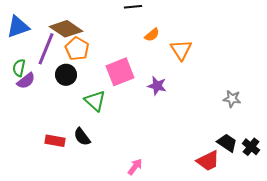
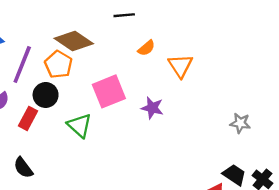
brown diamond: (66, 29) -> (74, 41), moved
black semicircle: (82, 137) -> (23, 168), moved
red rectangle: (55, 141) -> (28, 118), moved, turned -72

